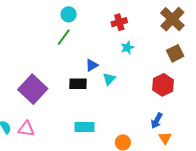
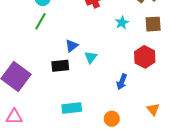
cyan star: (127, 48) -> (122, 23), moved
brown square: (175, 53) -> (153, 24), turned 30
blue arrow: (157, 121) -> (122, 82), moved

